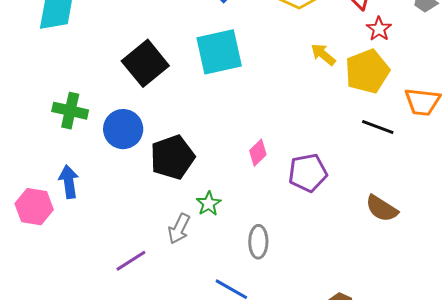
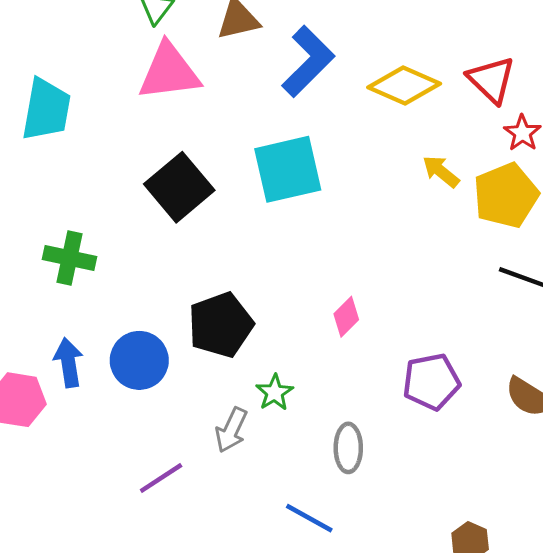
blue circle: (123, 129) -> (139, 360), moved
purple pentagon: (308, 173) -> (431, 382), moved

